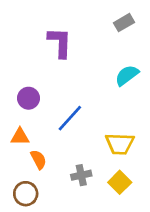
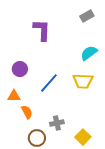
yellow trapezoid: (120, 144) -> (83, 81), moved
yellow square: (120, 182) -> (83, 137), moved
brown circle: (26, 194) -> (37, 138), moved

